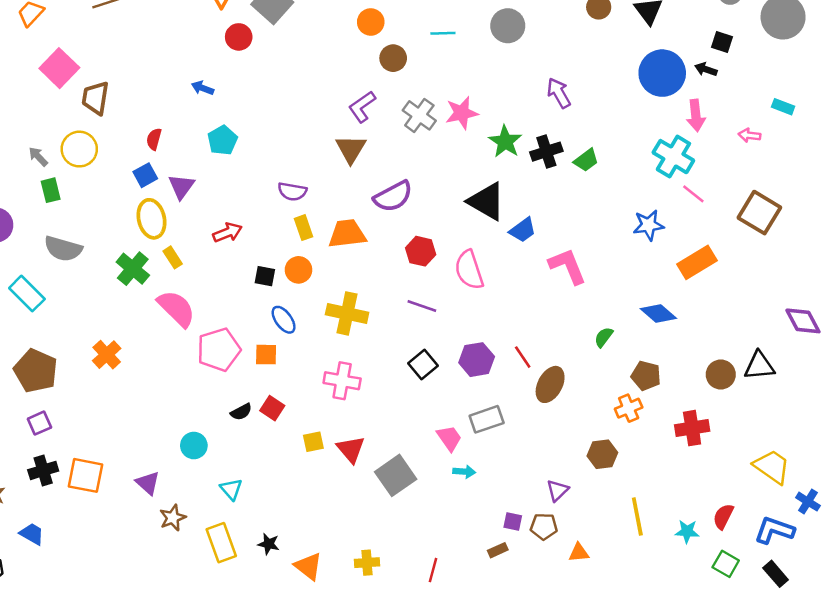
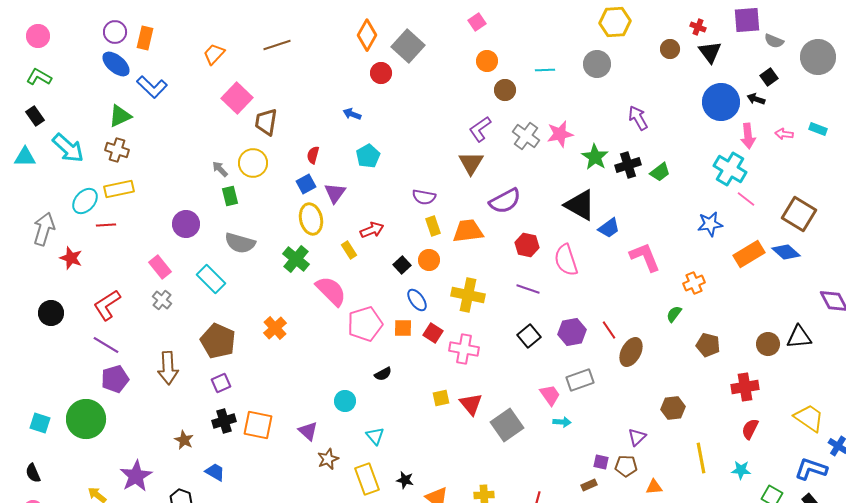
black square: (722, 42) -> (769, 77), turned 36
pink arrow: (749, 135) -> (784, 134), moved
yellow rectangle: (173, 257) -> (349, 250), moved
black square: (265, 276) -> (402, 265), turned 36
blue diamond: (658, 313) -> (786, 252), moved
red square: (272, 408) -> (433, 333), moved
orange cross: (629, 408) -> (694, 283), moved
red semicircle: (723, 517) -> (750, 429), moved

